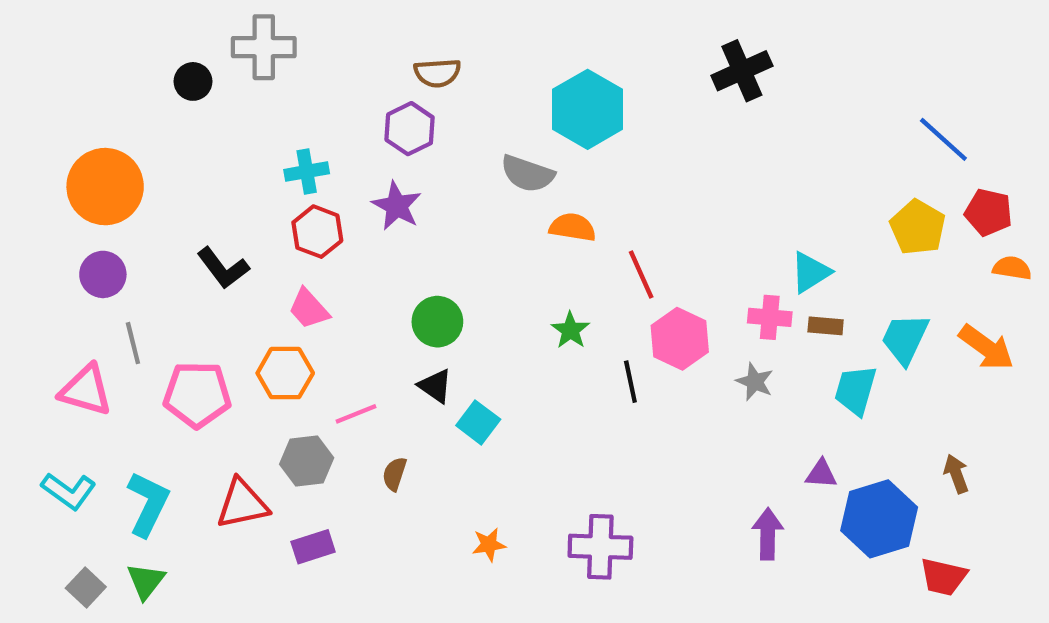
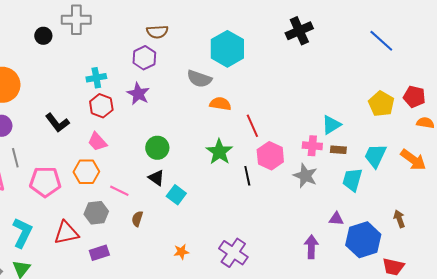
blue line: (943, 139) -> (381, 41), moved
green star: (570, 330) -> (219, 152), size x1.5
gray star: (755, 382) -> (305, 176), size x1.4
pink line: (356, 414) -> (119, 191), turned 48
purple cross: (600, 547) -> (233, 253), turned 32

